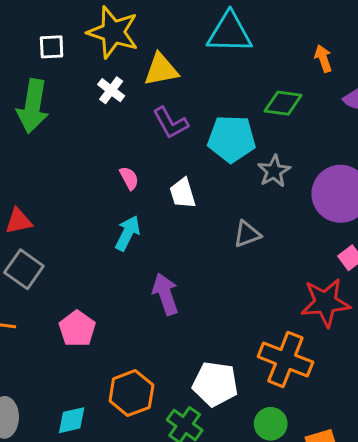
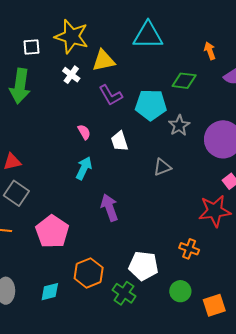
pink pentagon: (77, 329) -> (52, 232), size x1.4
orange cross: (285, 359) -> (189, 249), size x0.6

